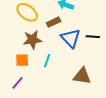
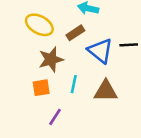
brown triangle: (82, 76) -> (106, 91), moved
purple line: (18, 83) -> (55, 117), moved

